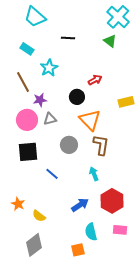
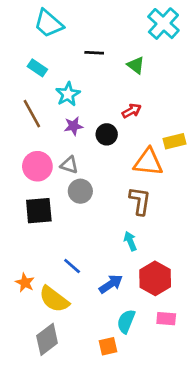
green triangle: (110, 41) -> (136, 65), moved
purple star: (40, 100) -> (73, 126), moved
gray triangle: (50, 119) -> (69, 165), turned 32
orange triangle: (90, 120) -> (148, 162), moved, turned -40
gray circle: (69, 145) -> (80, 191), moved
blue line: (52, 174) -> (72, 266), moved
yellow semicircle: (39, 216) -> (54, 299), size x1.6
cyan semicircle: (91, 232) -> (126, 321), turned 36

